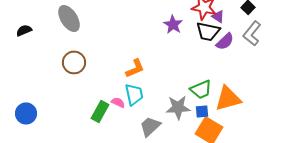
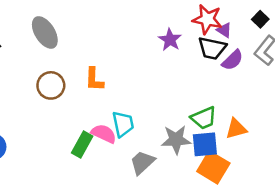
orange L-shape: (135, 68) -> (94, 79), moved, turned 115
orange triangle: (228, 98) -> (236, 129), size x0.7
pink semicircle: (118, 102) -> (104, 134), size x1.5
blue square: (202, 111) -> (205, 144), size x1.6

